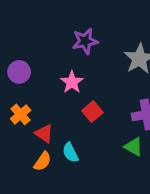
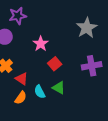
purple star: (85, 41) -> (18, 16), moved
green triangle: (134, 147) -> (59, 88), moved

